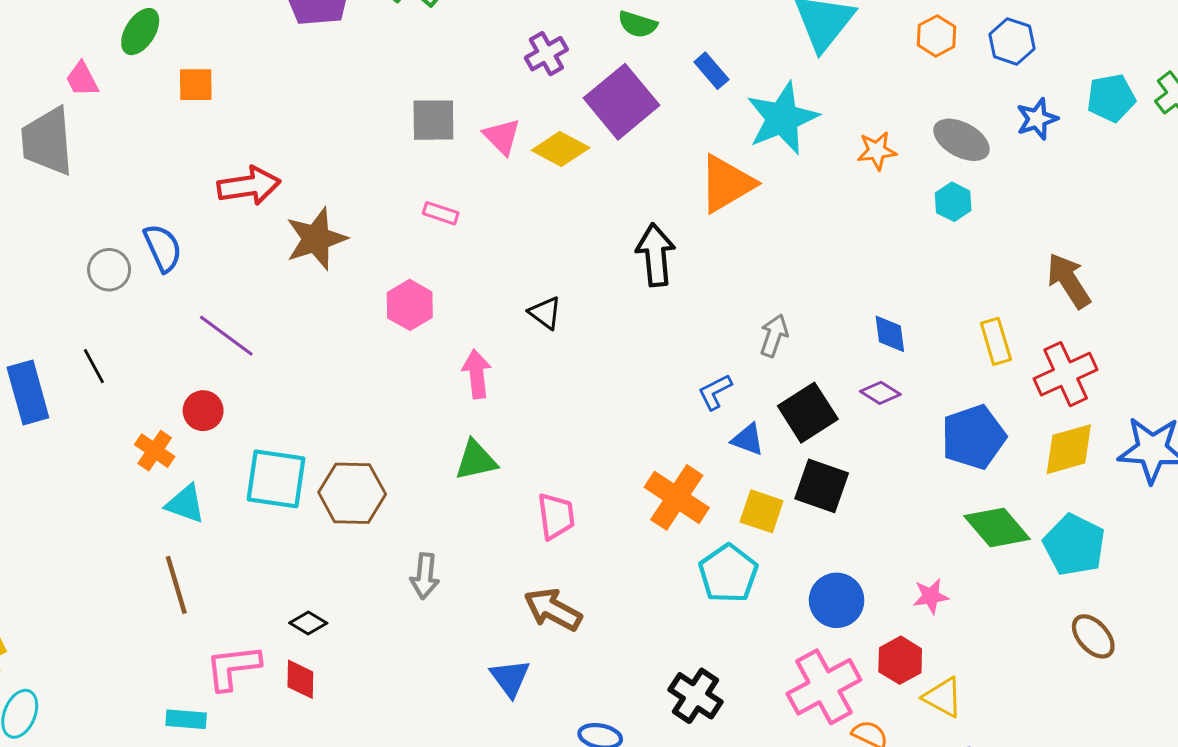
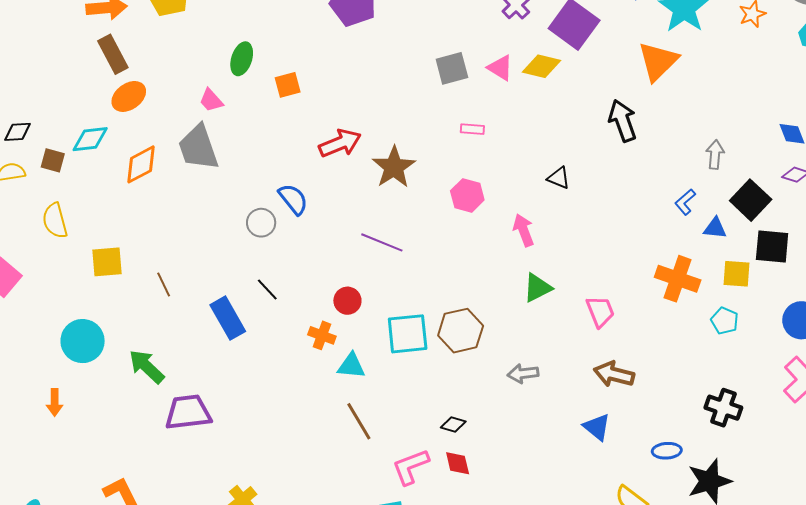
purple line: (226, 336) -> (382, 242), moved
cyan pentagon: (728, 574) -> (725, 321), size x0.7
gray arrow: (425, 576) -> (523, 374), turned 92

